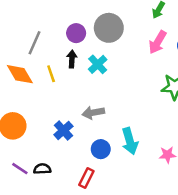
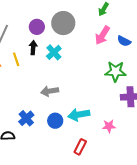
blue cross: (63, 130) -> (26, 118), moved
cyan arrow: (130, 141) -> (79, 115), turned 95
red rectangle: (86, 178) -> (80, 147), moved

